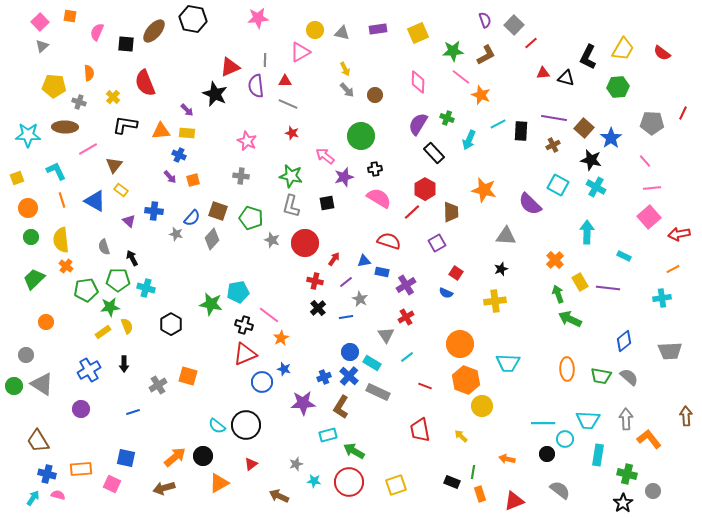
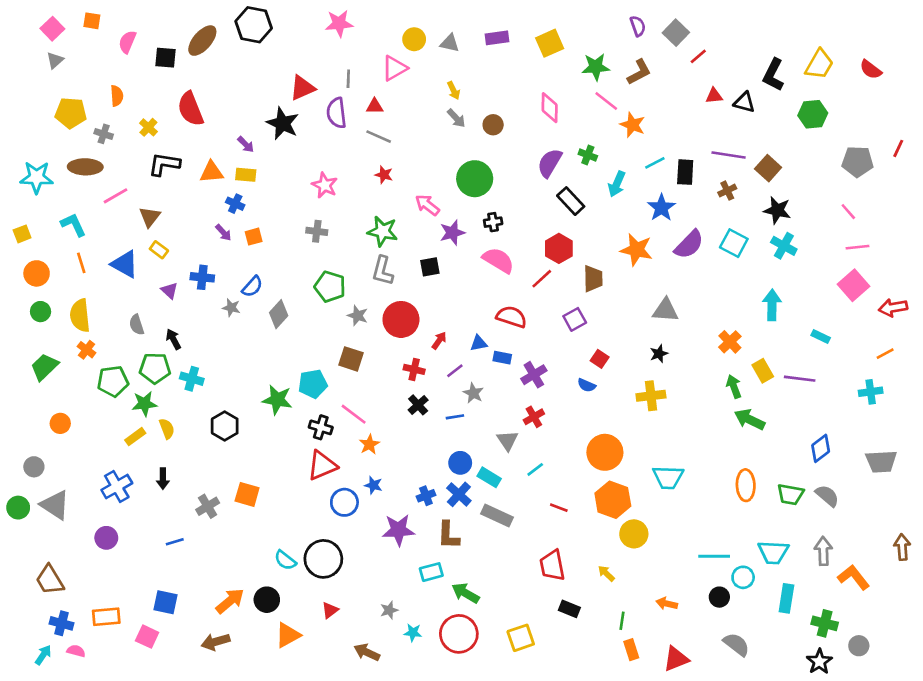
blue star: (611, 138) -> (661, 208), moved
purple semicircle: (530, 204) -> (689, 244), moved, turned -90
brown square: (218, 211) -> (351, 359), moved
brown L-shape: (341, 407) -> (448, 535), turned -30
black rectangle: (452, 482) -> (569, 609), moved

